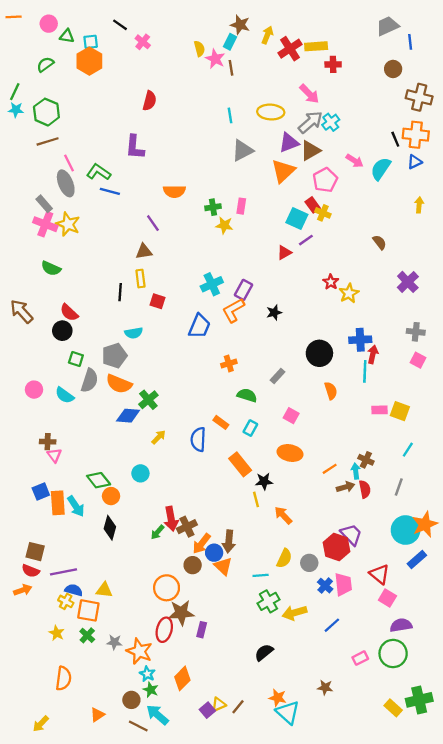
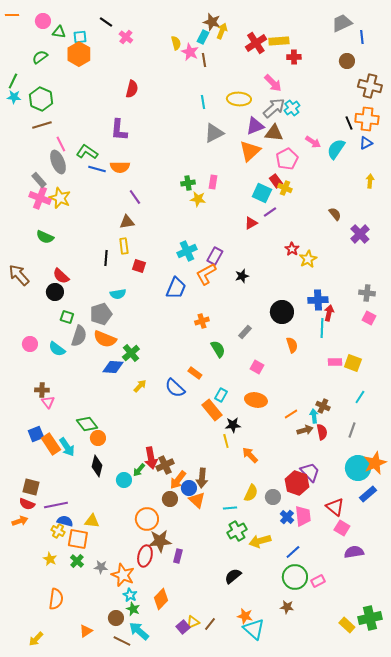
yellow arrow: (267, 35) -> (222, 31), moved
brown triangle: (310, 151) -> (274, 133), turned 36
orange semicircle: (174, 191) -> (120, 167), moved
purple cross: (408, 282) -> (360, 234), moved
green semicircle: (247, 395) -> (218, 349), turned 42
cyan rectangle: (250, 428) -> (221, 395), moved
blue semicircle: (198, 439) -> (175, 388), turned -50
cyan circle: (140, 473) -> (124, 480), moved
orange rectangle: (58, 503) -> (51, 444), turned -30
green circle: (393, 654) -> (295, 577), moved

